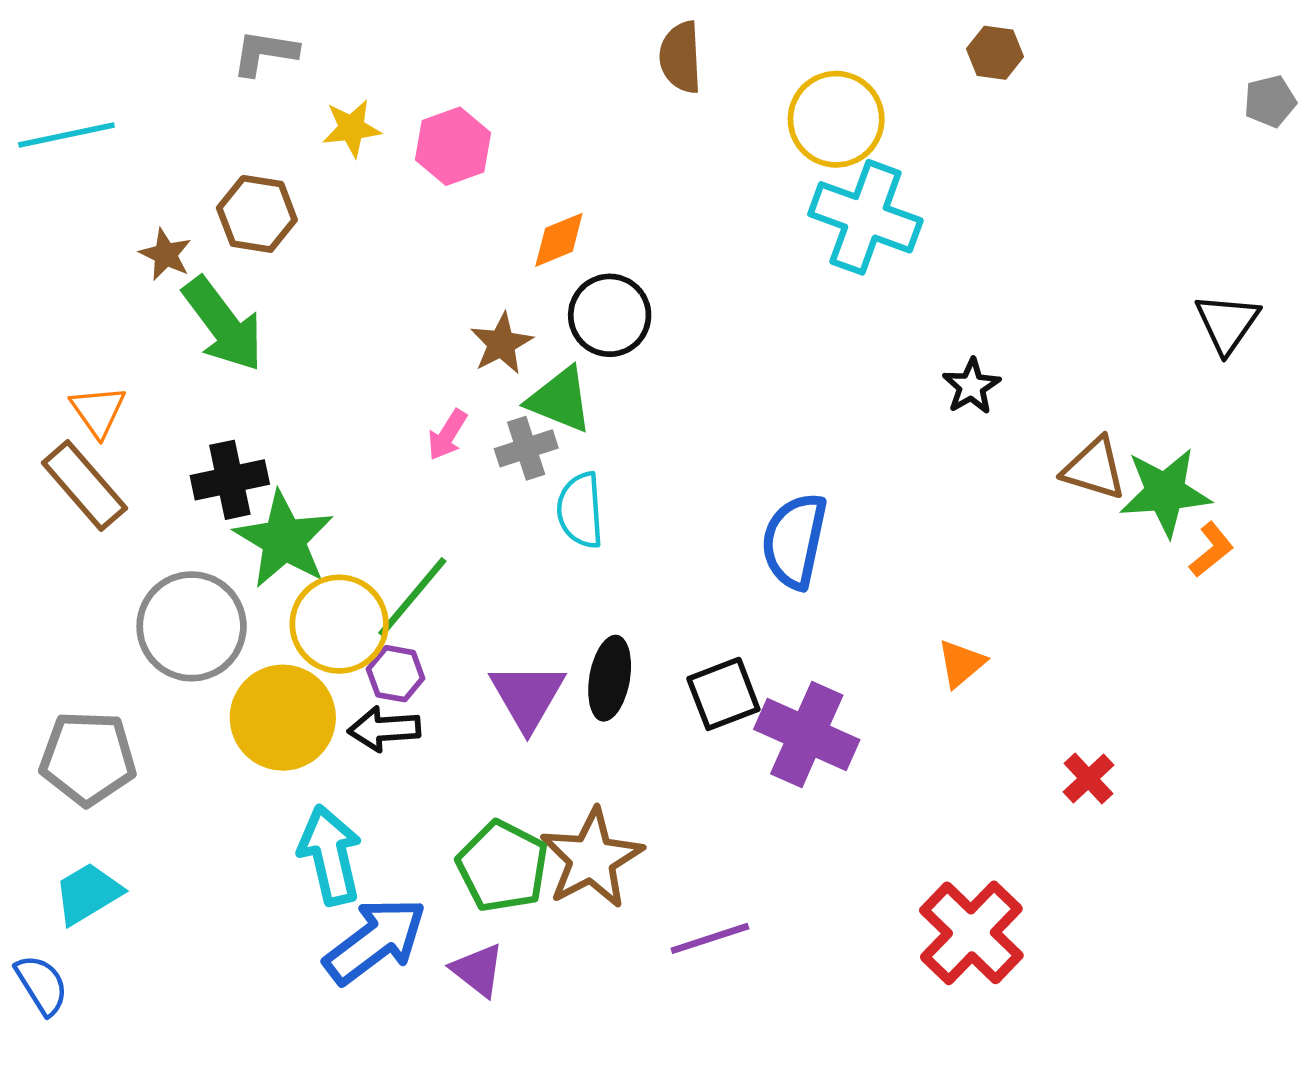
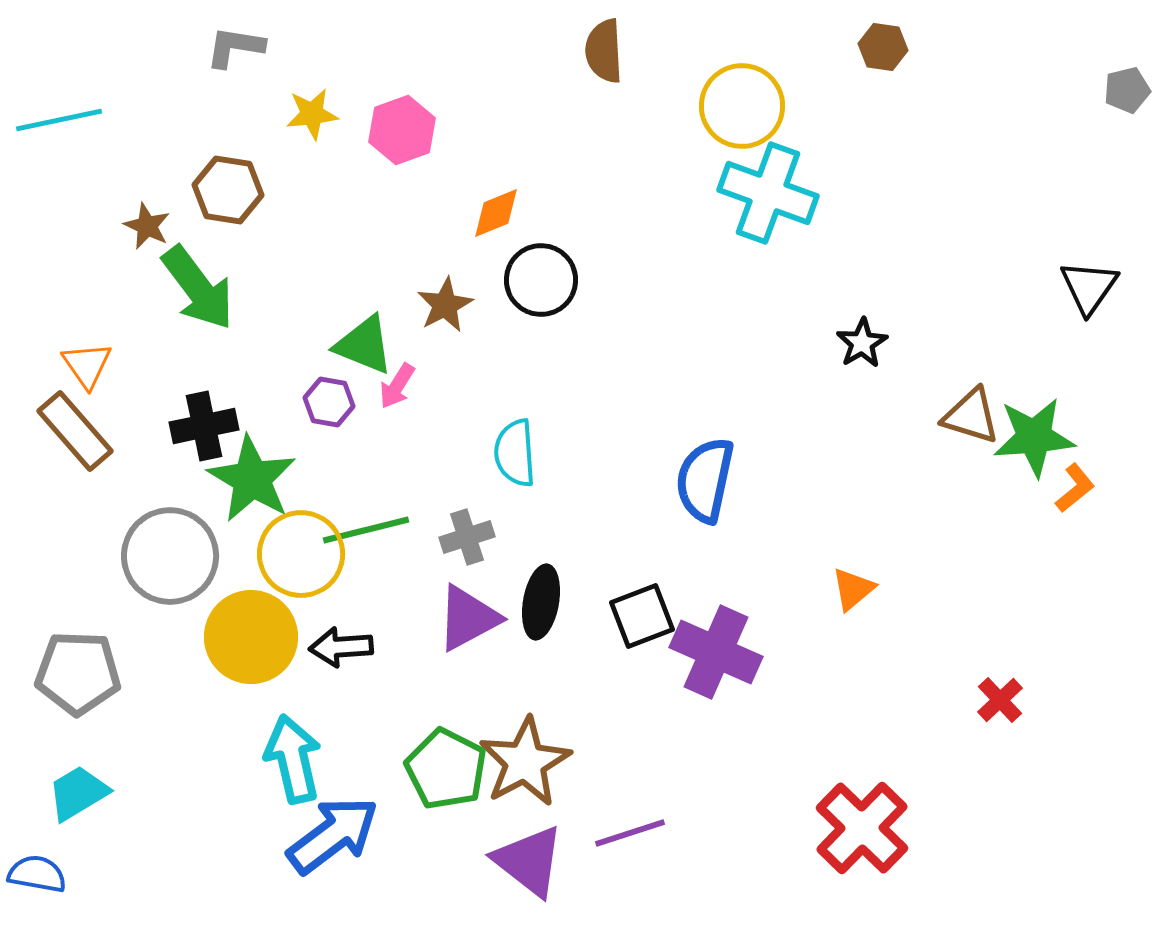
green triangle: (560, 400) -> (364, 345), moved
gray cross: (526, 448) -> (467, 537), moved
green line: (412, 597) -> (366, 530), turned 36
purple hexagon: (396, 674) -> (329, 402), moved
purple triangle: (527, 696) -> (468, 618), turned 32
red cross: (1089, 778) -> (1000, 700), moved
purple triangle: (478, 970) -> (529, 861), moved, size x1.5
blue semicircle: (42, 985) -> (37, 874), turned -48

